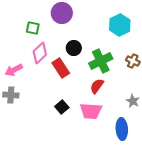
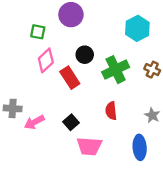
pink arrow: (14, 70) -> (34, 122), moved
red semicircle: (97, 86) -> (111, 111), moved, turned -42
pink trapezoid: (91, 111) -> (89, 146), moved

